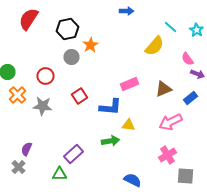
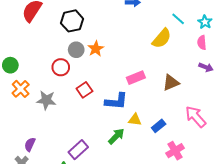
orange star: (90, 45) -> (96, 49), moved
pink semicircle: (188, 59) -> (202, 43), moved, turned 32
red circle: (46, 76) -> (61, 67), moved
blue rectangle: (190, 98) -> (159, 126), moved
pink arrow: (170, 122) -> (196, 117), moved, turned 75
green arrow: (110, 141) -> (116, 136), turned -36

